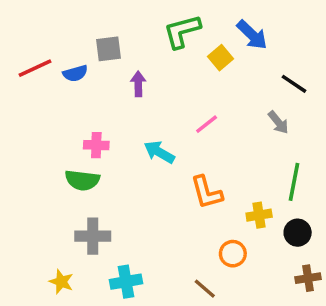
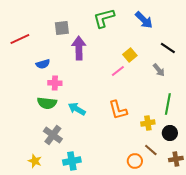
yellow square: (221, 58) -> (130, 55), moved
blue semicircle: (75, 73) -> (43, 64), moved
purple arrow: (138, 84) -> (79, 48), size x1.6
cyan arrow: (159, 152) -> (77, 109), moved
gray cross: (93, 236) -> (53, 135), turned 36
orange circle: (233, 254) -> (135, 161), moved
brown line: (205, 289) -> (151, 150), moved

